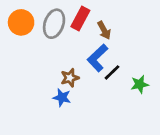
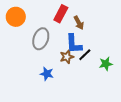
gray ellipse: (54, 24) -> (41, 39), moved
blue L-shape: (97, 58) -> (74, 44), turned -50
brown star: (70, 78) -> (67, 57), moved

